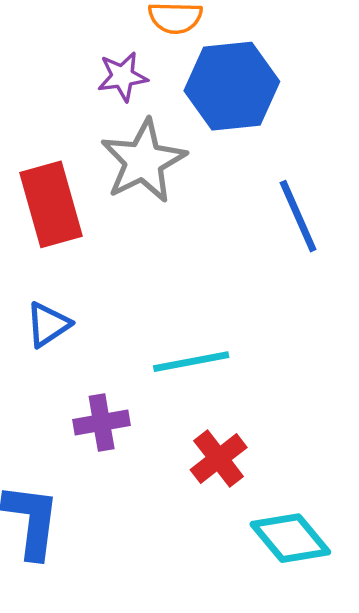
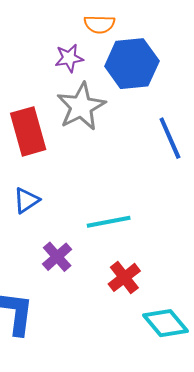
purple cross: (102, 423) -> (57, 257), turned -32

